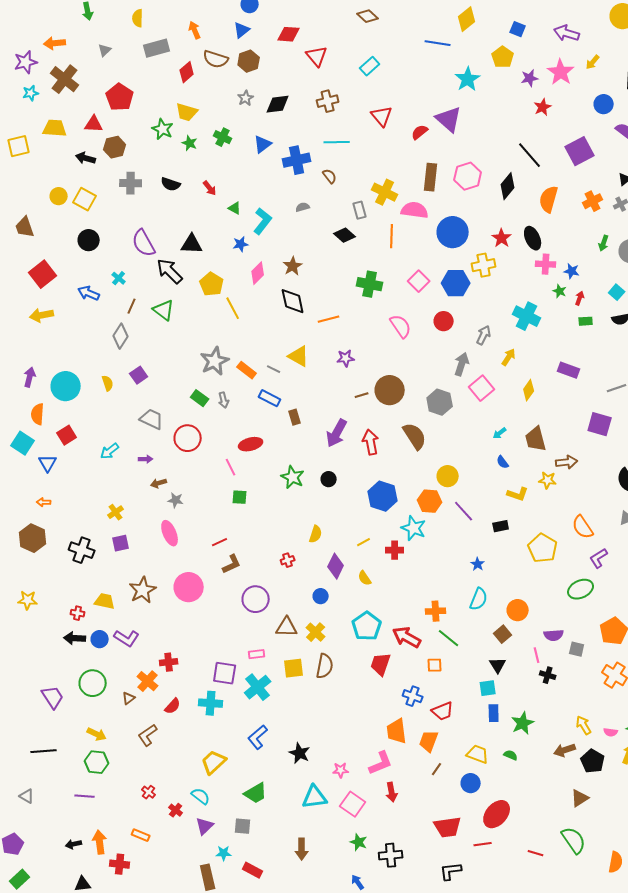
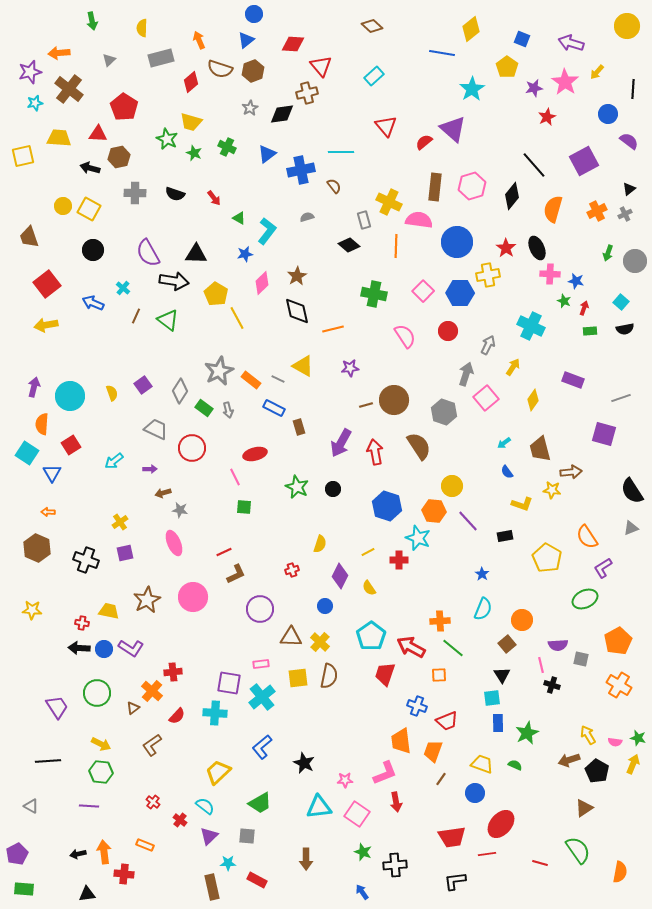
brown cross: (328, 101) -> (307, 93), moved
black arrow: (170, 271) -> (174, 281), turned 144
gray diamond: (121, 336) -> (180, 391), moved
green rectangle: (20, 879) -> (24, 889), turned 48

